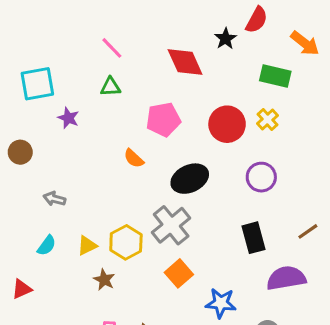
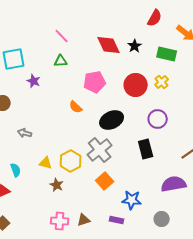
black star: (225, 39) -> (135, 46), moved
black rectangle: (253, 238) -> (146, 149), moved
cyan semicircle: (47, 245) -> (16, 170), moved, turned -56
yellow triangle: (87, 245) -> (46, 163), turned 40

